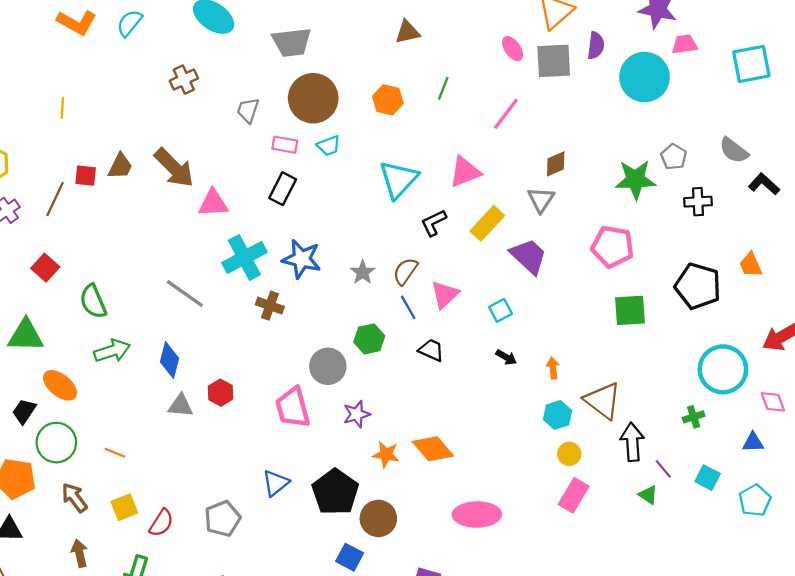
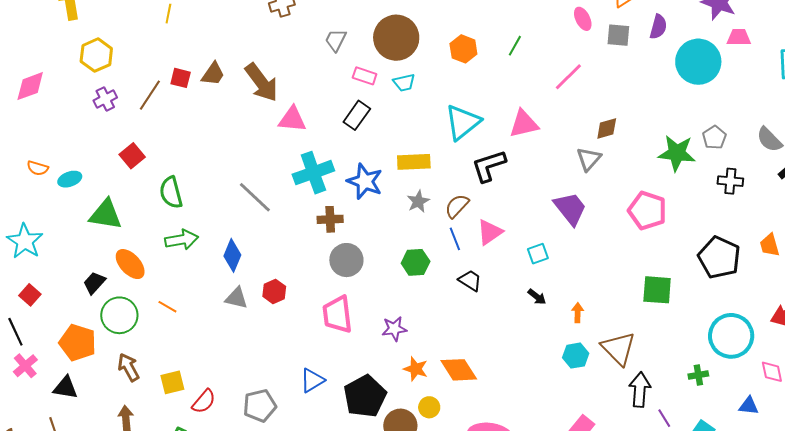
gray square: (554, 61) -> (618, 35), size x0.7
black L-shape: (434, 223) -> (489, 166), size x1.4
yellow rectangle: (487, 223) -> (414, 162), moved, turned 36
brown cross: (270, 306) -> (330, 219), turned -30
green square: (630, 310) -> (657, 290), moved
gray circle: (328, 366) -> (346, 260), moved
orange line: (115, 453) -> (167, 307), moved
yellow circle: (569, 454) -> (429, 407), moved

